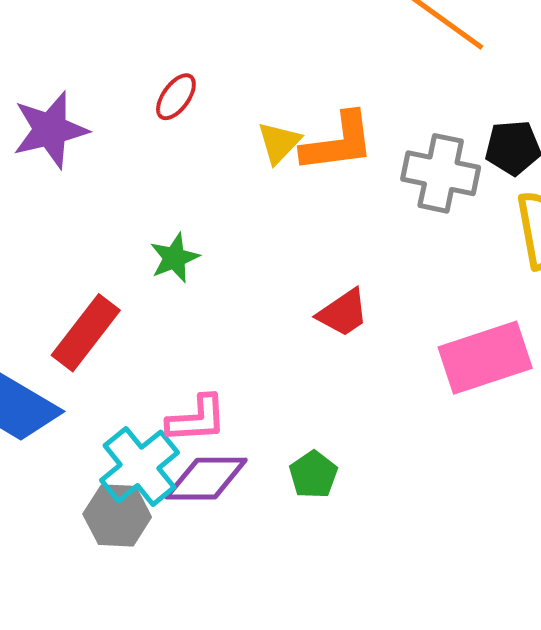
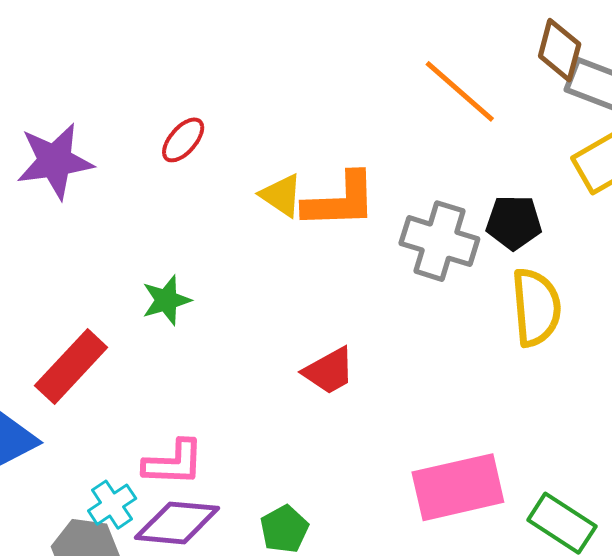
yellow triangle: (279, 143) -> (281, 195), turned -45
pink rectangle: (485, 358) -> (458, 487), moved
cyan cross: (140, 466) -> (112, 505), size x0.6

